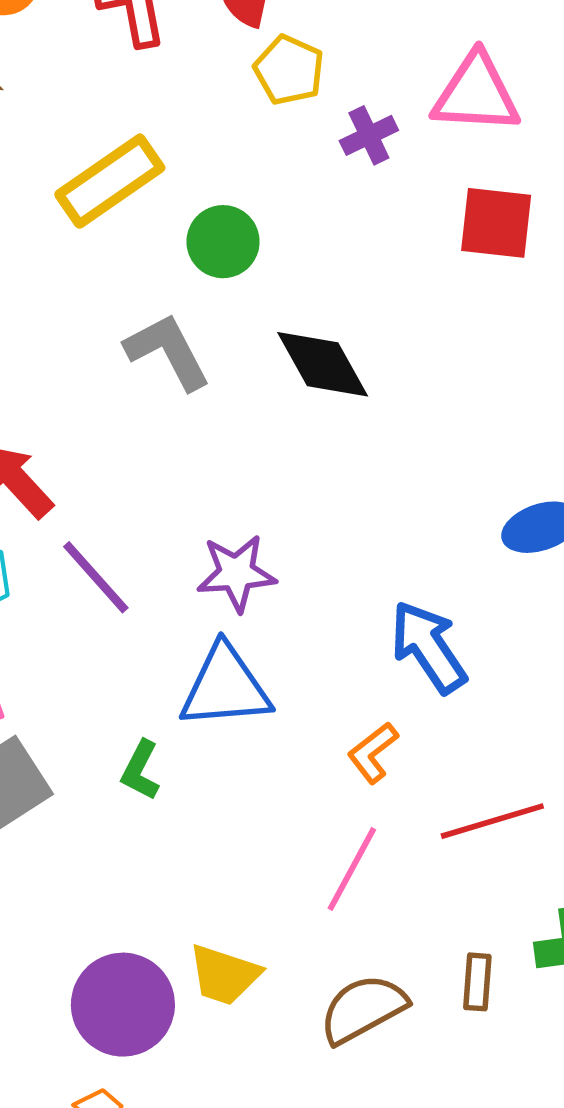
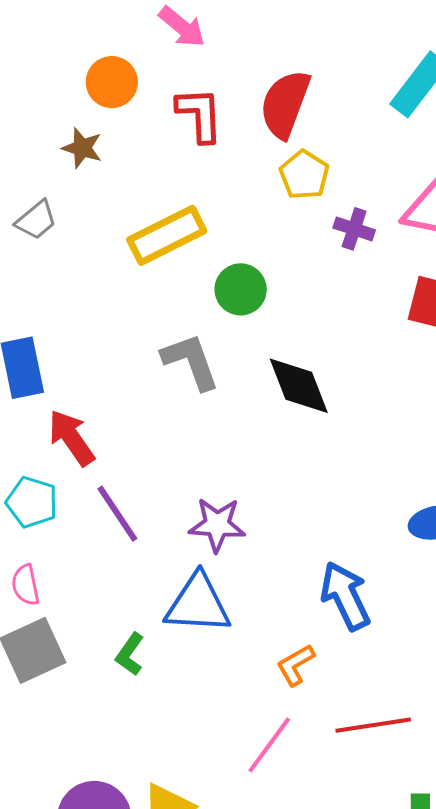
purple cross: (369, 135) -> (354, 229), turned 36

